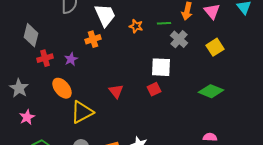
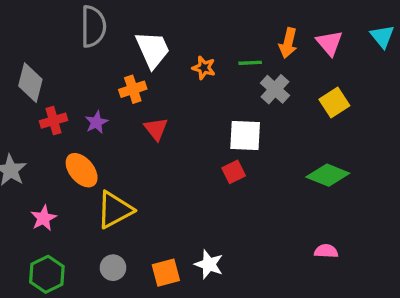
red triangle: (116, 91) -> (156, 129), moved
pink star: (27, 117) -> (44, 218), moved

